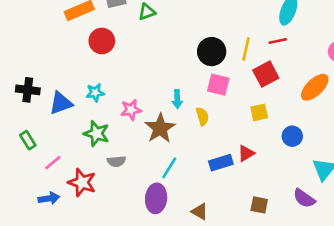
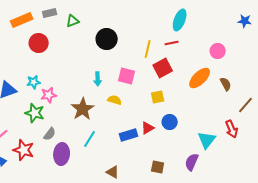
black circle: (212, 52) -> (107, 39), moved
cyan arrow: (177, 99) -> (98, 79), moved
pink star: (131, 110) -> (49, 95), moved
yellow semicircle: (202, 116) -> (115, 100), turned -56
blue circle: (292, 136) -> (170, 122), moved
gray semicircle: (116, 161) -> (50, 134), turned -48
purple ellipse: (156, 198) -> (62, 154), moved
purple semicircle: (304, 198) -> (192, 162), turned 78

